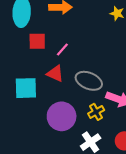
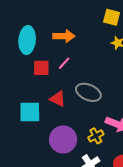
pink line: (62, 49) -> (64, 63), moved
gray ellipse: (89, 81) -> (88, 92), moved

